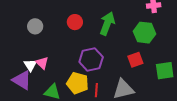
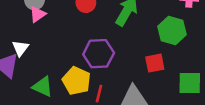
pink triangle: (42, 63) -> (38, 14), moved, turned 32

